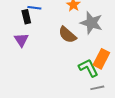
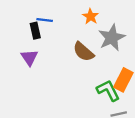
gray star: (91, 23) -> (112, 38), turned 30

